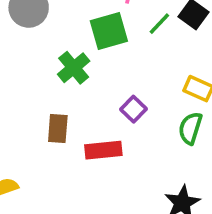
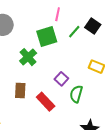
green semicircle: (190, 128) -> (76, 94), moved
red rectangle: (103, 150) -> (46, 102), turned 54

